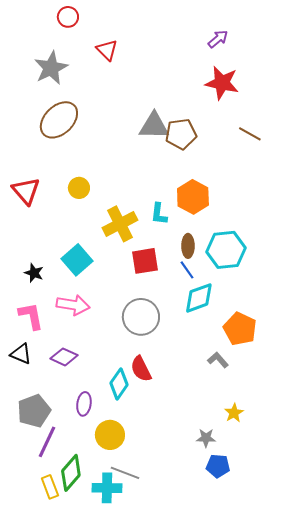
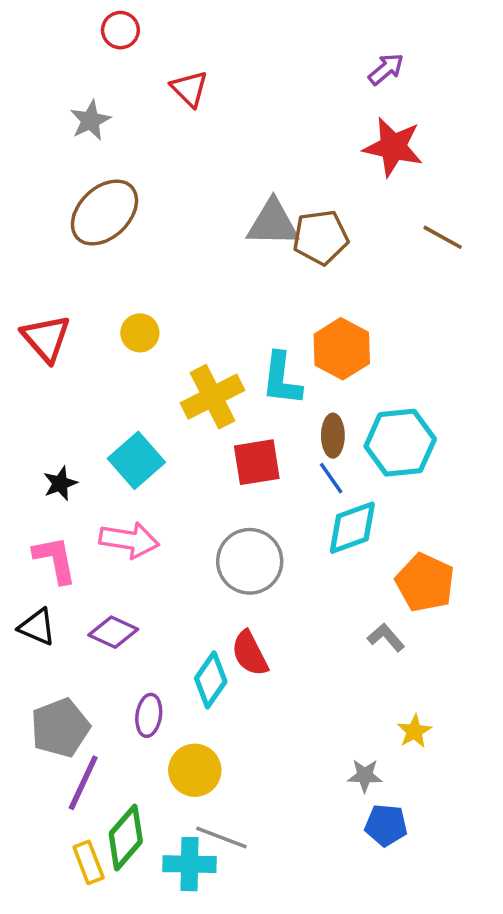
gray star: (51, 68) -> (90, 120), size x0.7
cyan L-shape: (159, 214) -> (282, 379), size x1.4
black star: (34, 273) -> (60, 483), turned 30

